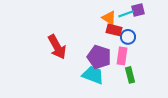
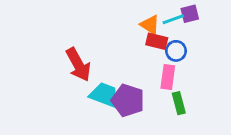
purple pentagon: (99, 57) -> (128, 100), moved
cyan trapezoid: (93, 75) -> (104, 95), moved

